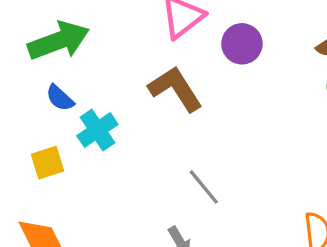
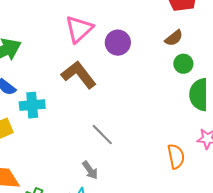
cyan cross: (97, 130) -> (32, 105), turned 35

